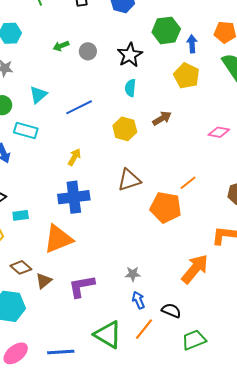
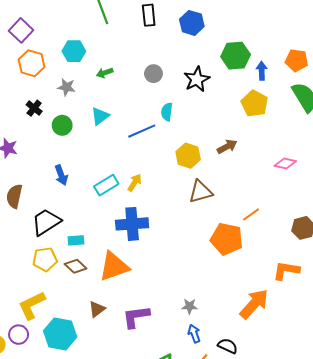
green arrow: (61, 46) -> (105, 73), moved
cyan semicircle: (130, 88) -> (167, 112), moved
cyan rectangle: (26, 130) -> (106, 185), moved, turned -50
brown triangle: (129, 180) -> (200, 192), moved
brown diamond: (21, 267) -> (76, 266), moved

